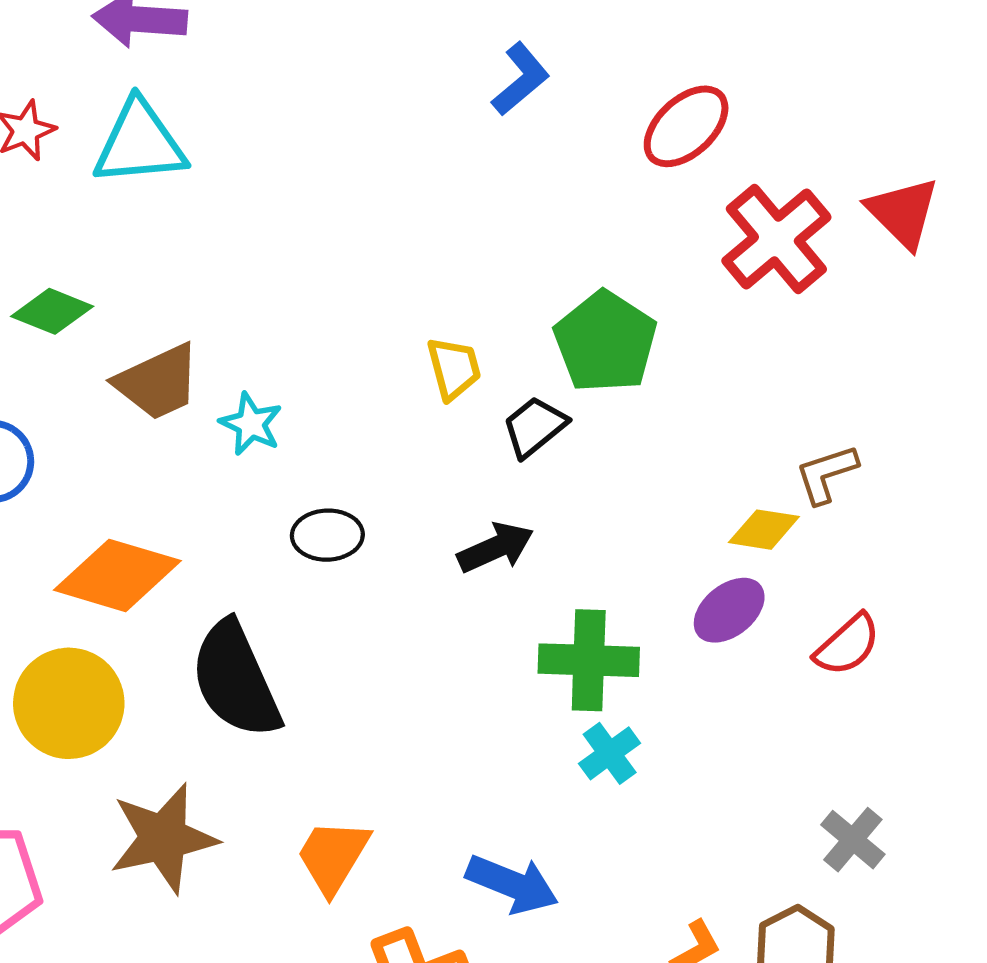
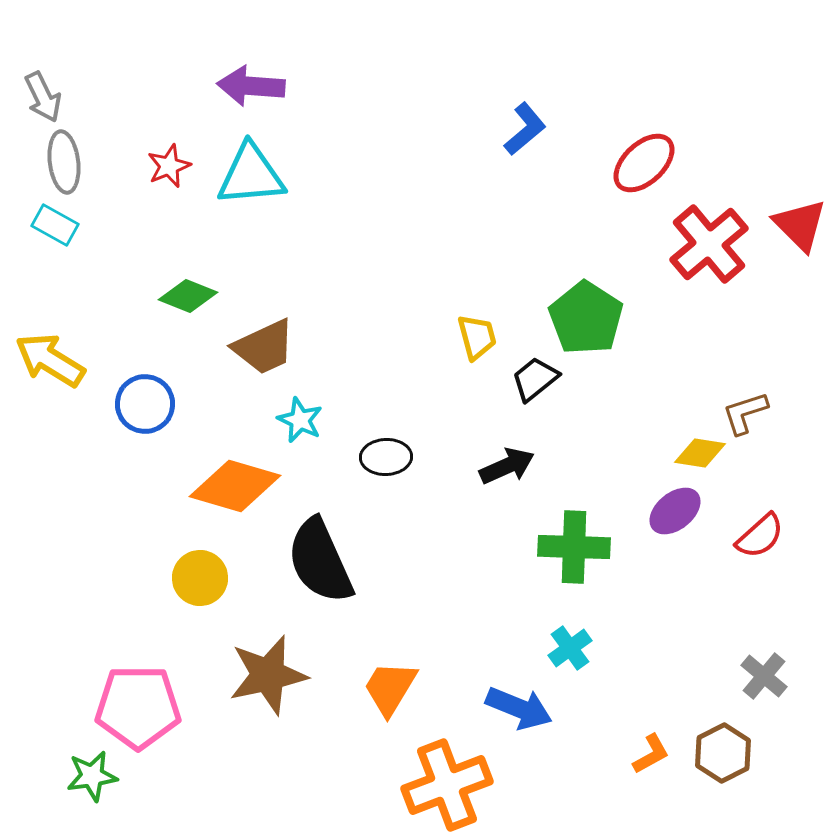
cyan star: (251, 424) -> (300, 420), moved
yellow circle: (69, 703) -> (200, 578), size x0.7
cyan cross: (610, 753) -> (570, 648), moved

